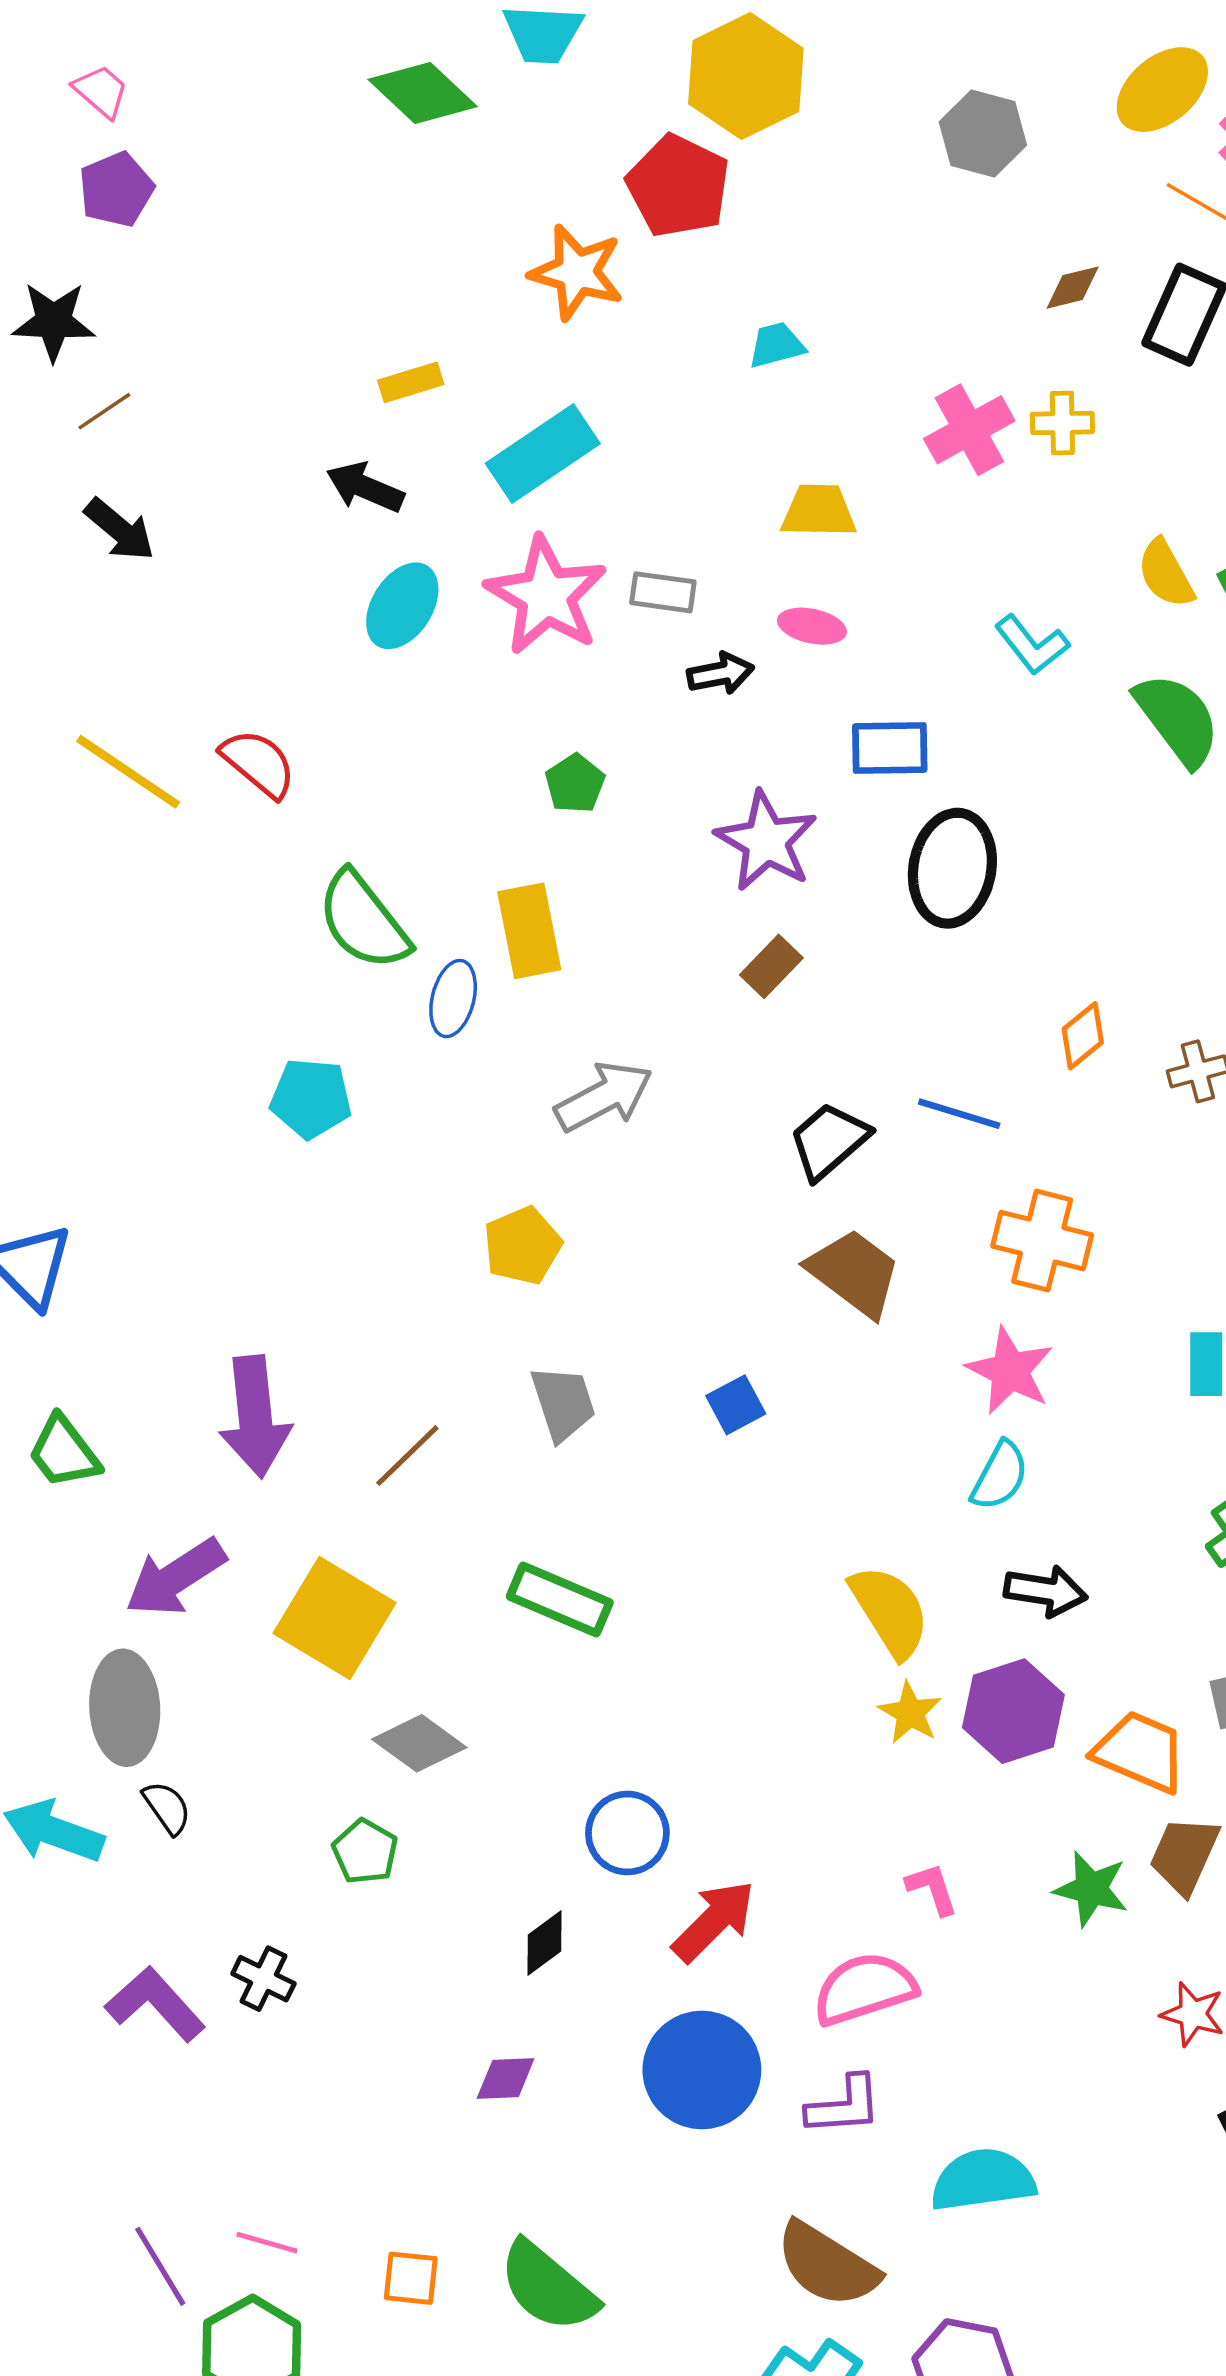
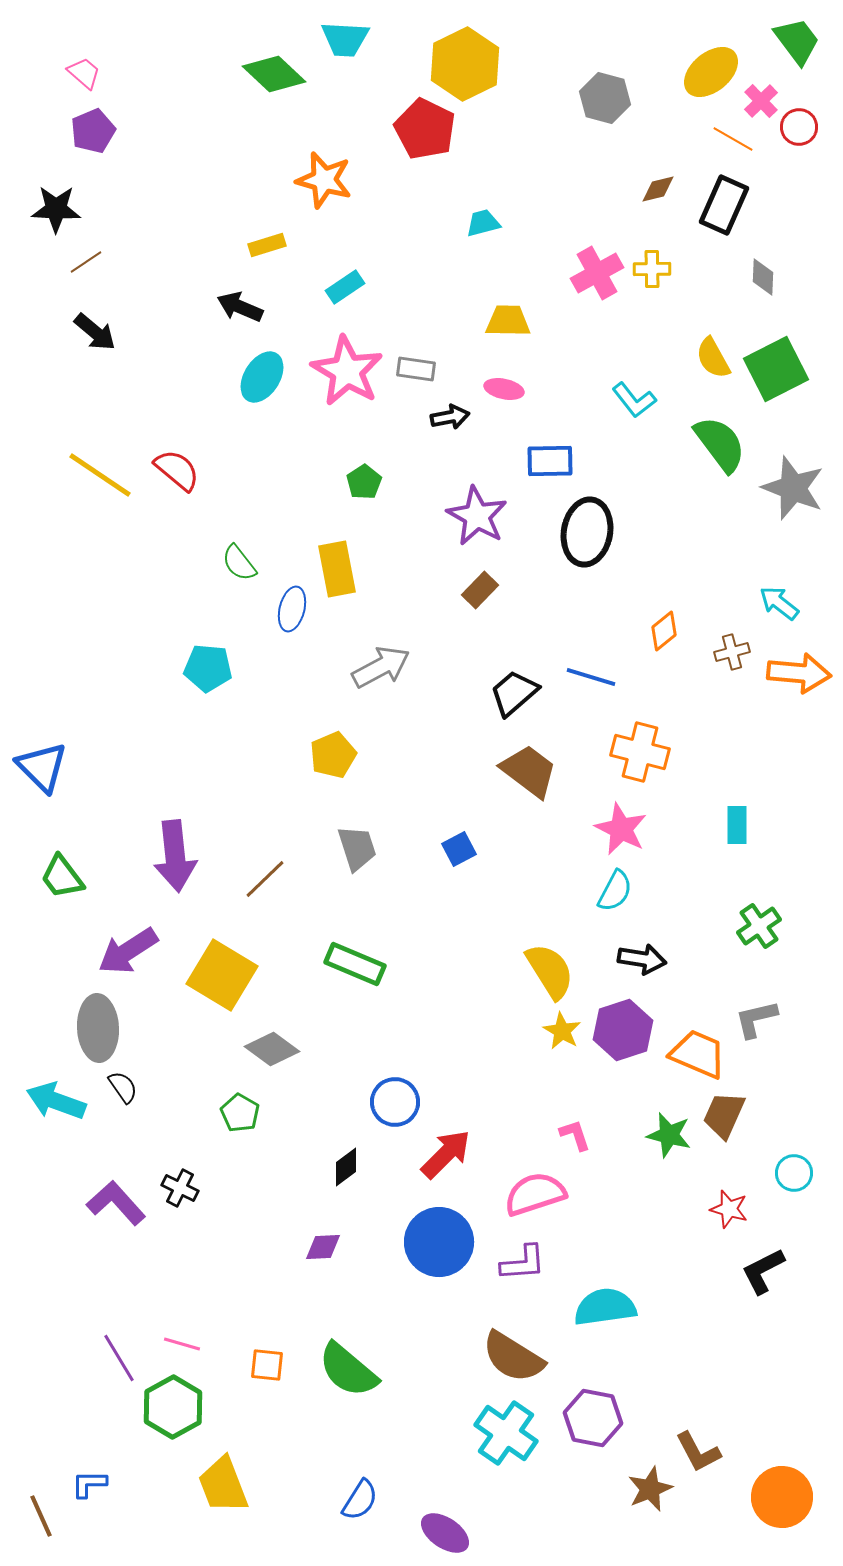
orange star: (577, 272) -> (324, 180), moved
cyan rectangle: (543, 453) -> (345, 287), size x0.6
green semicircle: (363, 921) -> (239, 563), size x0.6

